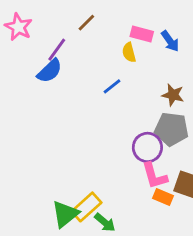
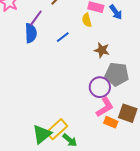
blue semicircle: (50, 71) -> (31, 33), turned -48
blue line: (112, 86) -> (63, 37), moved
brown star: (173, 95) -> (102, 50), moved
pink L-shape: (155, 176) -> (105, 107), turned -105

